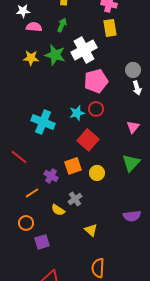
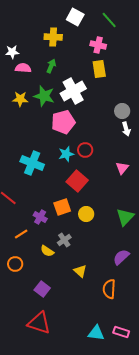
pink pentagon: (96, 81) -> (63, 122), moved
green triangle: (131, 163) -> (125, 217), moved
purple semicircle: (132, 216) -> (121, 257), turned 144
purple square: (42, 242) -> (42, 289), moved, turned -35
orange semicircle: (98, 268) -> (109, 289), moved

